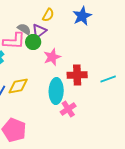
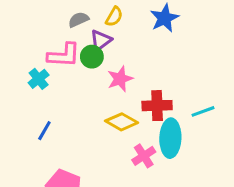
gray semicircle: (24, 29) -> (79, 20), moved, turned -56
yellow diamond: (18, 86) -> (121, 122), moved, turned 40
cyan ellipse: (56, 91) -> (170, 138), moved

